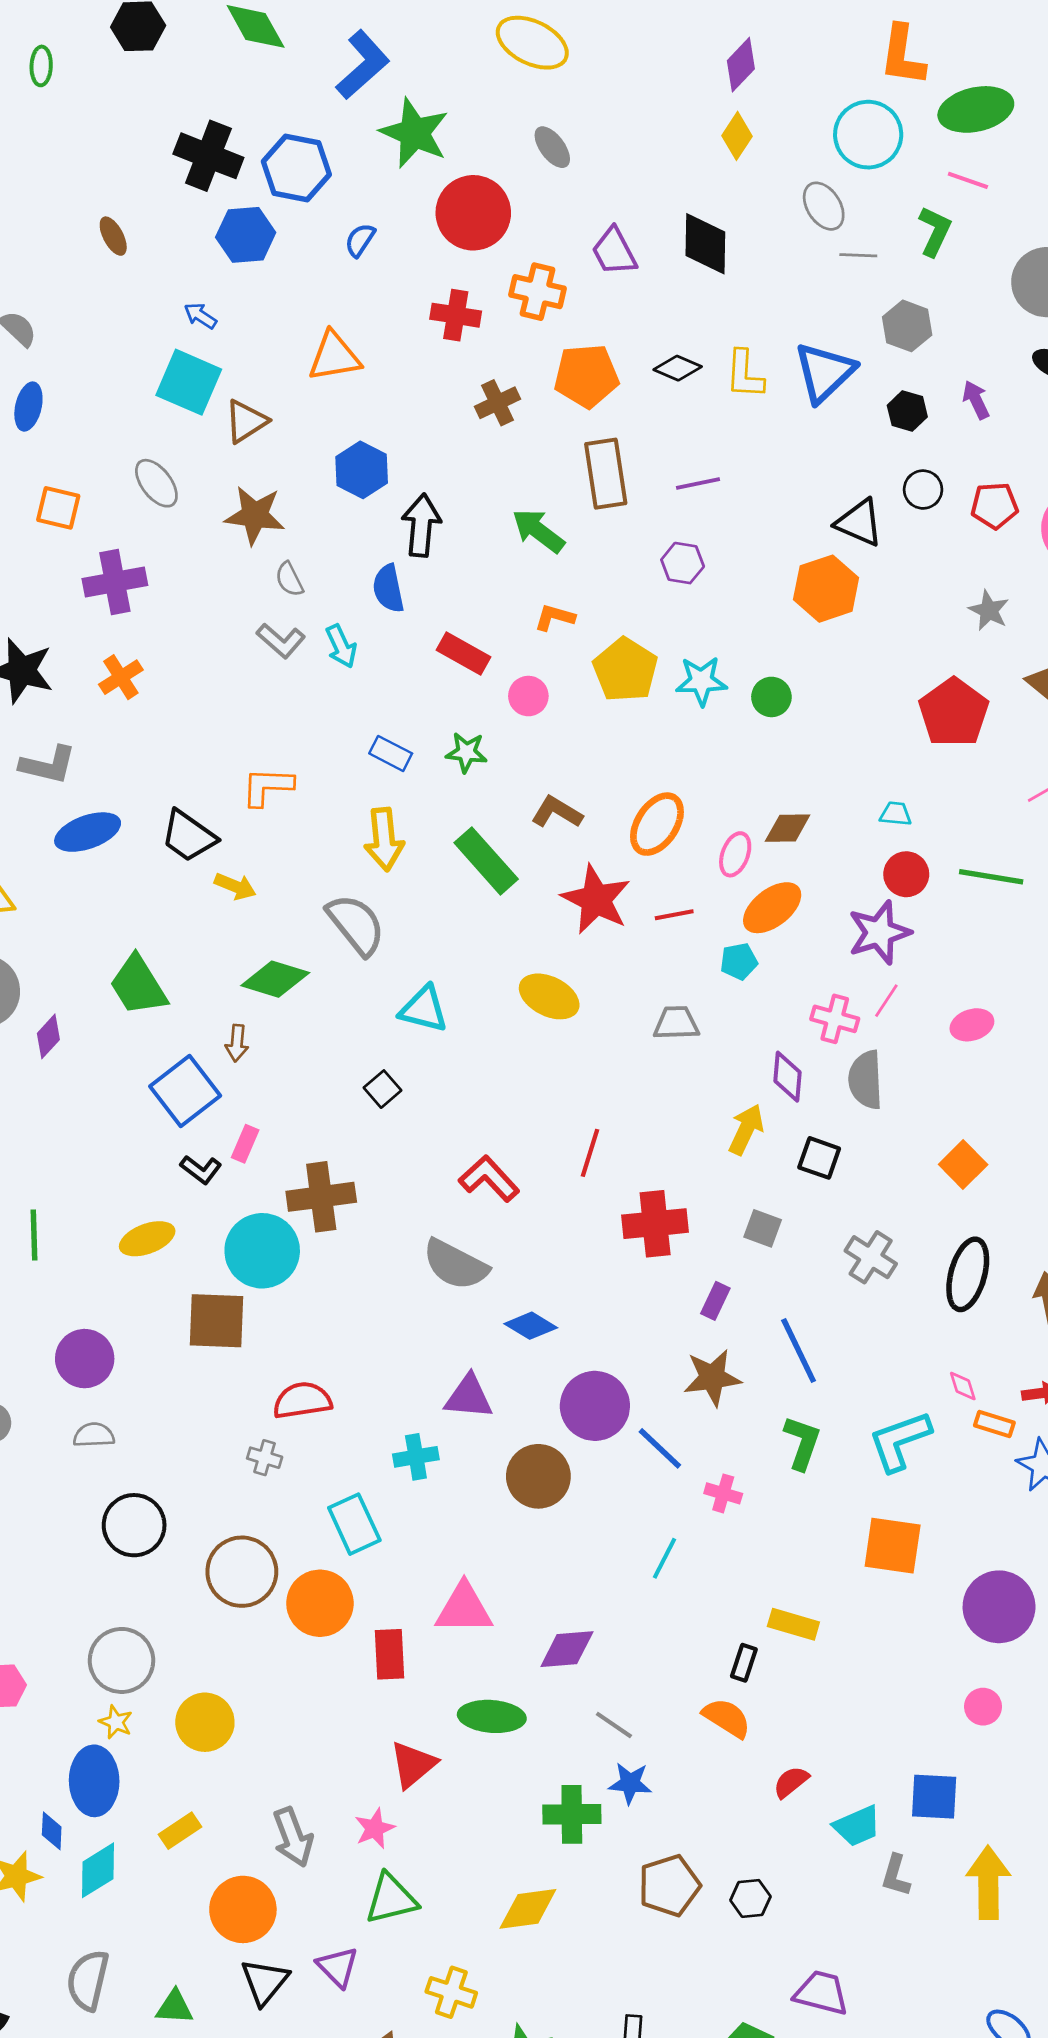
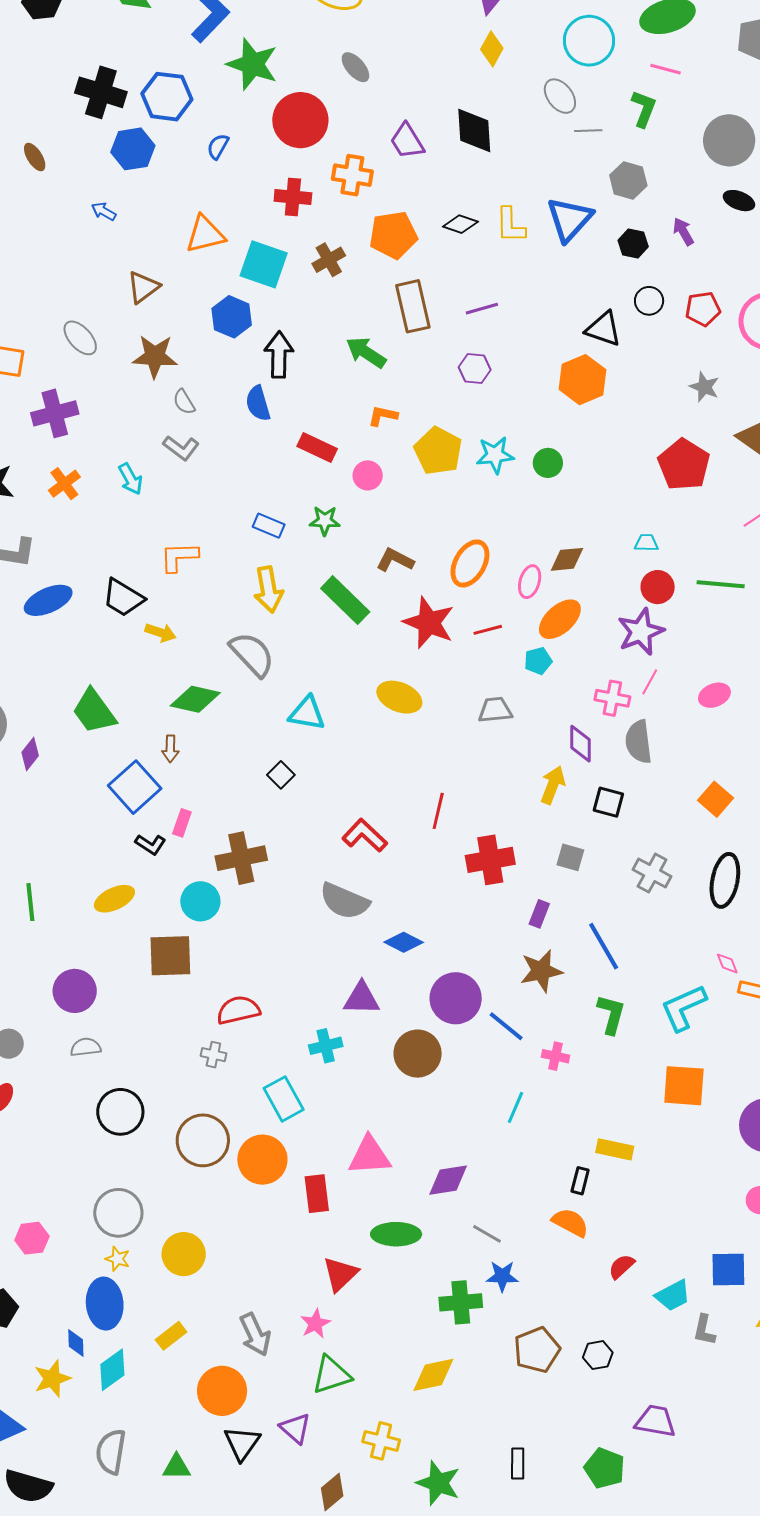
cyan square: (189, 382) -> (264, 264), moved
cyan arrow: (341, 646) -> (131, 479), moved
cyan circle: (262, 1251) -> (200, 901), size x0.7

